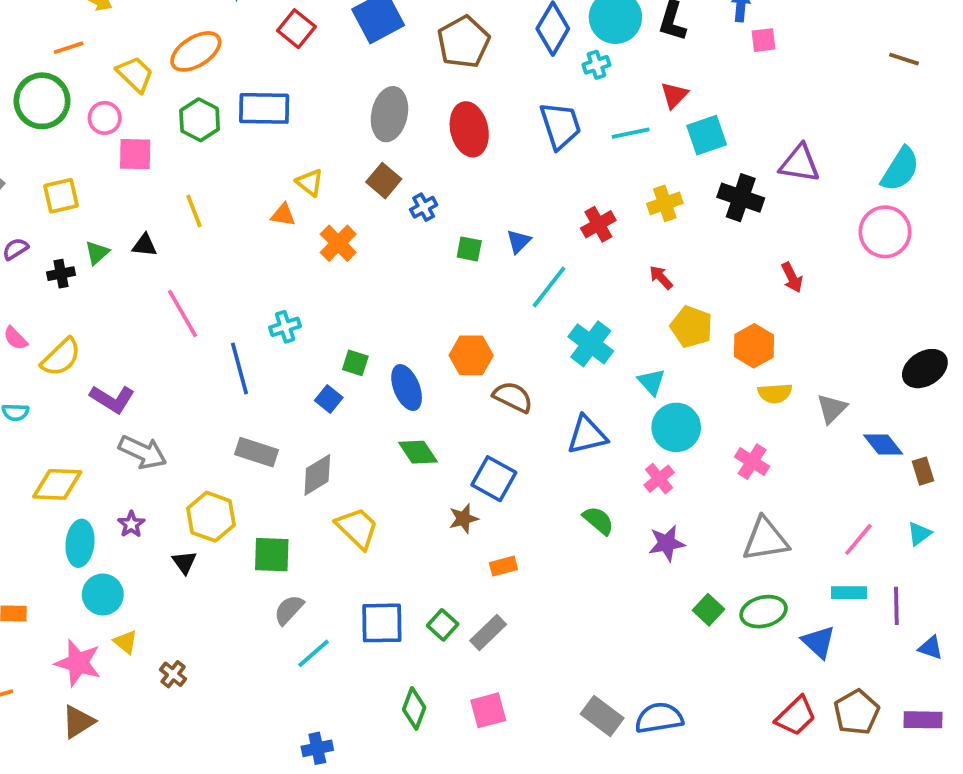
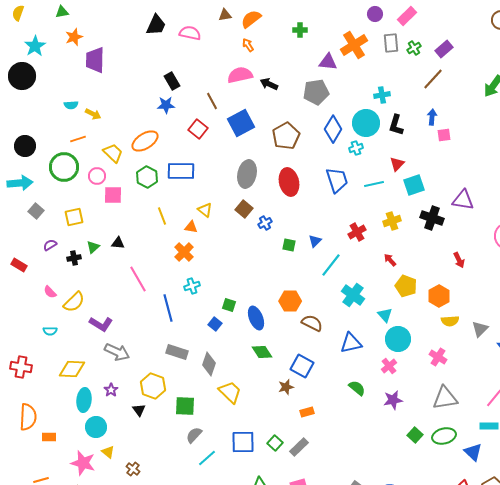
yellow line: (194, 211) -> (162, 216), moved
orange cross: (338, 243) -> (184, 252), moved
gray diamond: (317, 475) -> (209, 364), turned -40

